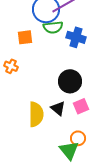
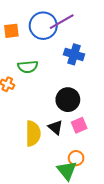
green semicircle: (53, 27) -> (28, 67), moved
orange square: (25, 37) -> (11, 31), moved

